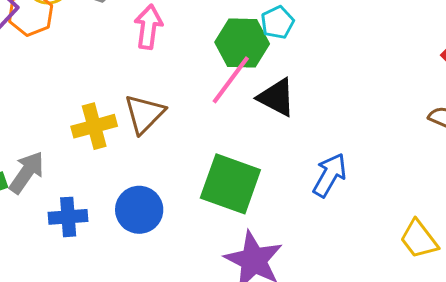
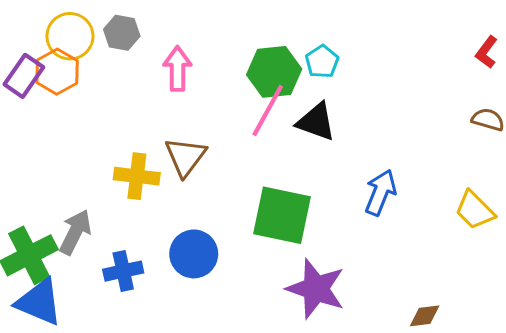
cyan pentagon: (277, 22) -> (322, 62), moved
yellow cross: (94, 126) -> (137, 176), turned 30
yellow trapezoid: (419, 239) -> (475, 210), moved

